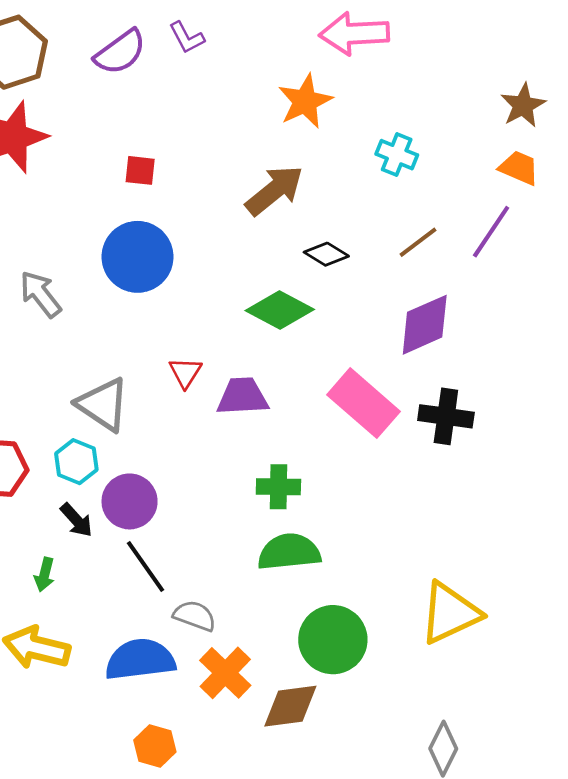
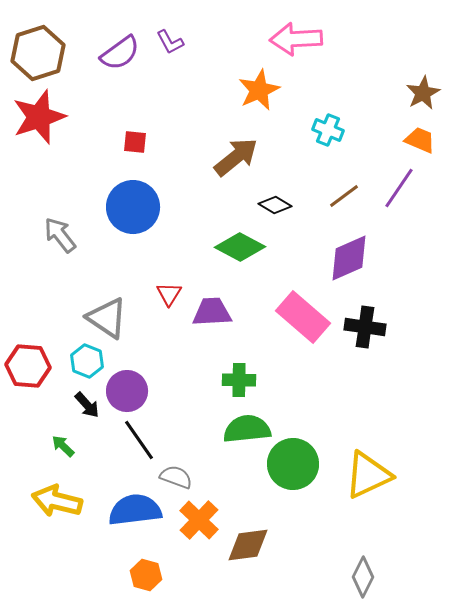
green arrow: (44, 575) -> (63, 446), turned 120
green circle: (333, 640) -> (293, 464), moved

